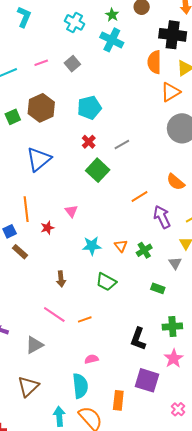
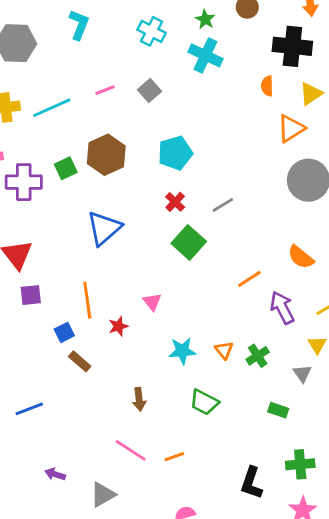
orange semicircle: (154, 62) -> (267, 86), size x0.6

